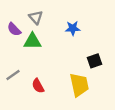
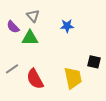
black square: (94, 61) -> (94, 62), moved, turned 32
red semicircle: (38, 86) -> (35, 79), size x1.5

